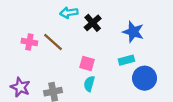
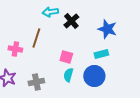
pink cross: (29, 42) -> (15, 49), moved
brown line: (53, 42) -> (36, 38), turned 66
blue circle: (145, 78) -> (94, 76), moved

